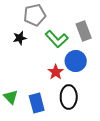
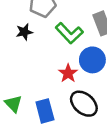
black ellipse: (69, 97) -> (84, 104), turned -50

